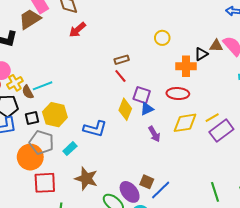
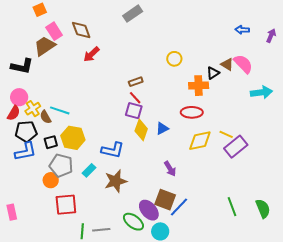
brown triangle: (216, 46) -> (227, 64), turned 32
cyan line: (43, 86) -> (60, 110), turned 42
purple square: (142, 95) -> (134, 111), moved
yellow line: (212, 118) -> (226, 134), turned 56
purple arrow: (154, 134) -> (170, 169), moved
orange circle: (30, 157) -> (51, 180), size x0.6
brown star: (86, 179) -> (116, 181), moved, turned -30
brown square: (147, 182) -> (165, 200), size x1.5

